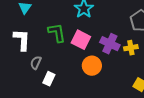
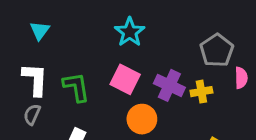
green L-shape: (57, 33) -> (76, 87), moved
gray semicircle: (36, 63) -> (32, 114), moved

